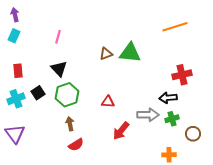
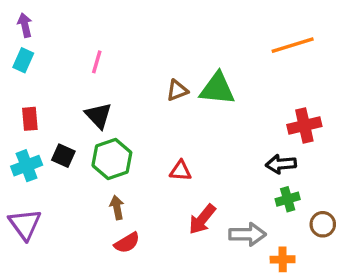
black square: (38, 93) -> (63, 156), turned -32
gray arrow: (148, 115) -> (247, 234), moved

